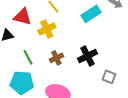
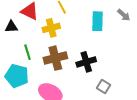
cyan rectangle: (91, 14) -> (97, 21), turned -66
brown cross: (56, 58) -> (55, 58), size x1.6

